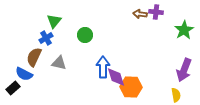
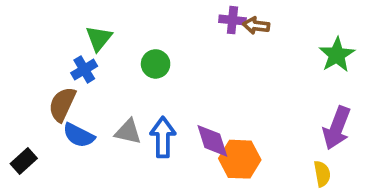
purple cross: (156, 12) -> (232, 20), moved
gray triangle: (59, 63) -> (128, 132), moved
blue arrow: (103, 67) -> (163, 137), moved
blue semicircle: (24, 74) -> (79, 135), moved

